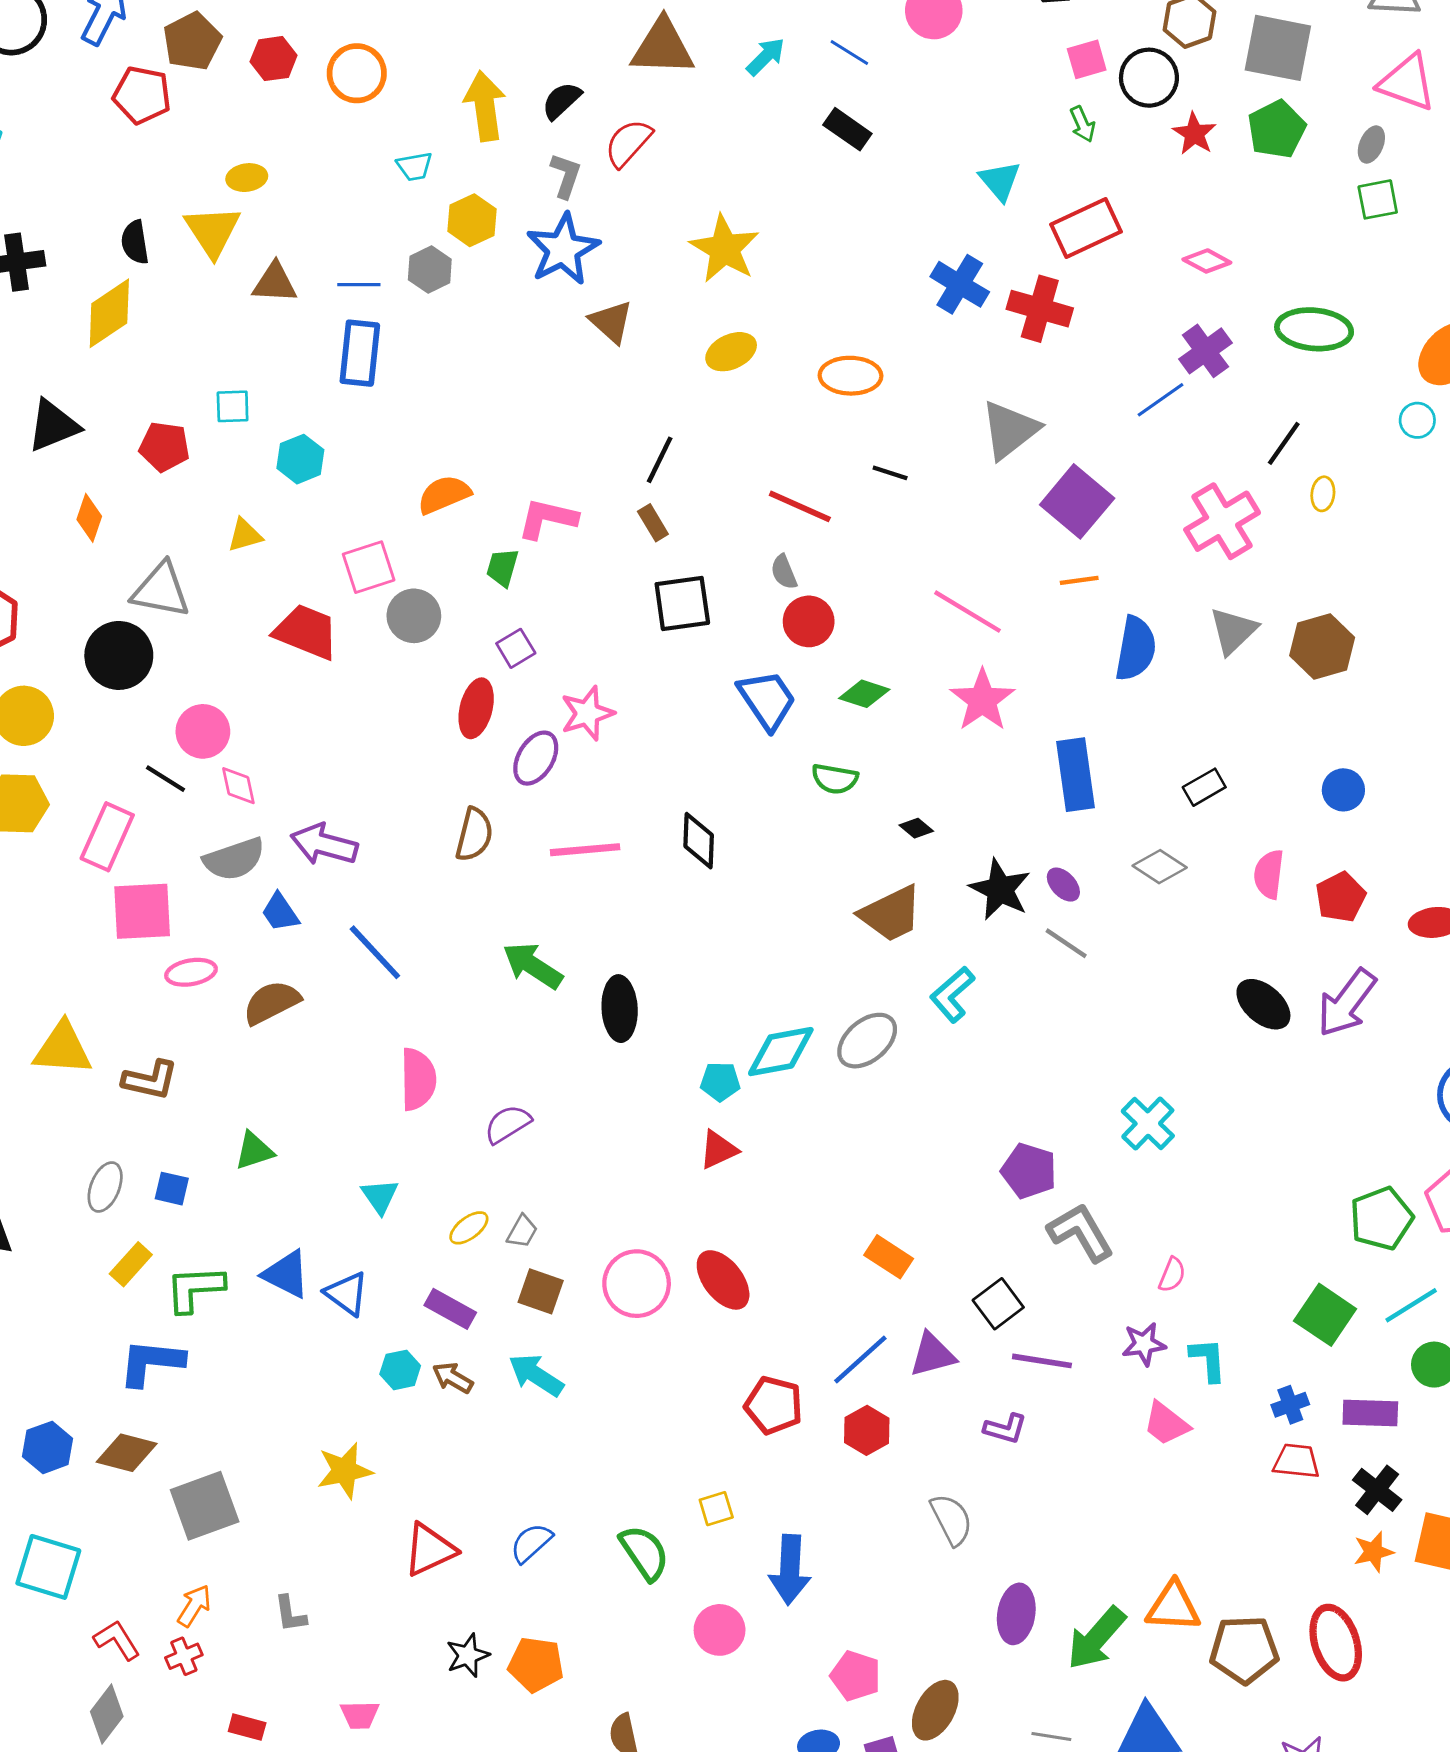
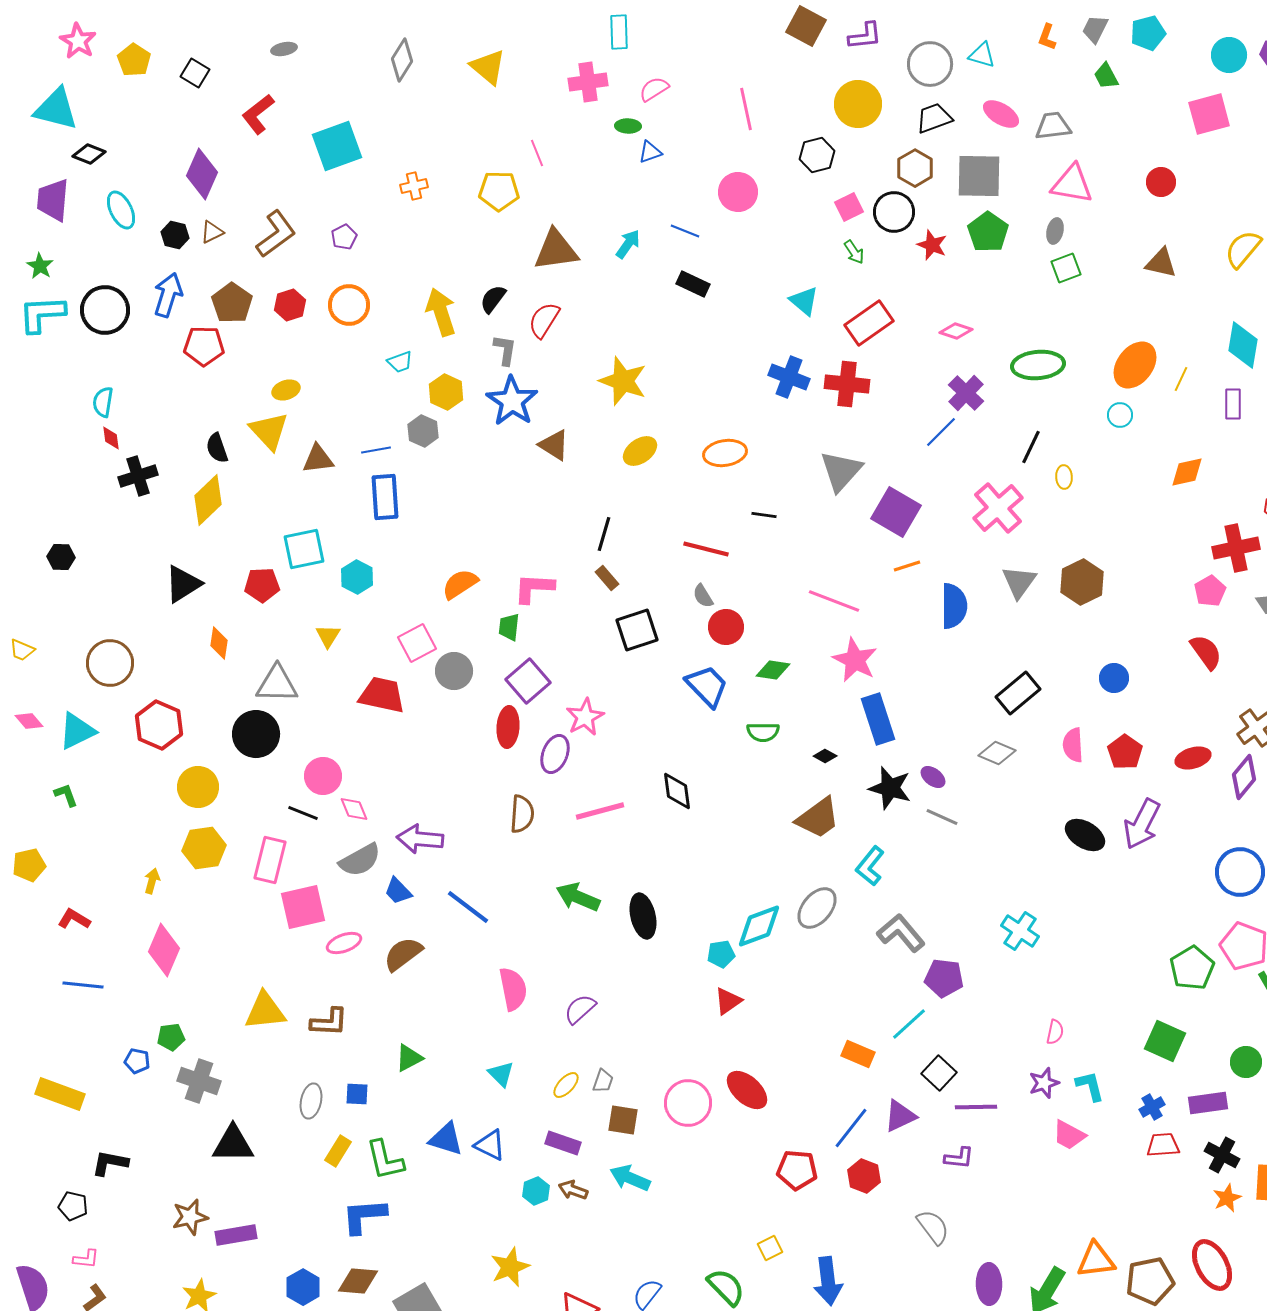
cyan square: (233, 406) -> (304, 549), size x1.6
yellow triangle: (245, 535) -> (328, 636), turned -32
purple square: (516, 648) -> (528, 681), size x1.6
blue rectangle: (1075, 775) -> (878, 719), moved
black rectangle: (1204, 787) -> (1018, 693), size x1.5
gray L-shape: (1081, 1232) -> (901, 933), moved
green L-shape: (195, 1289) -> (385, 1160), turned -90
cyan line: (1411, 1305) -> (909, 1024), moved

